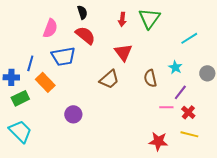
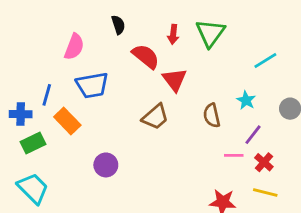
red semicircle: (85, 35) -> (146, 56), moved

